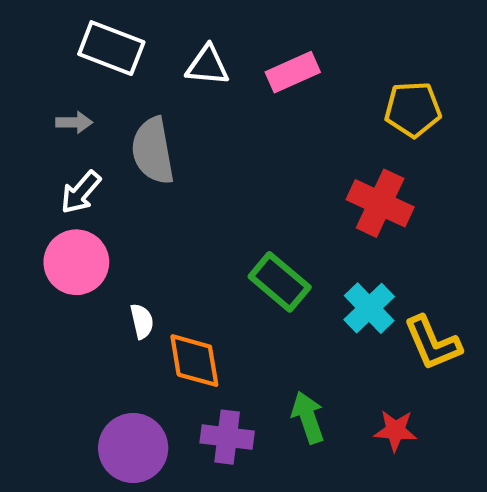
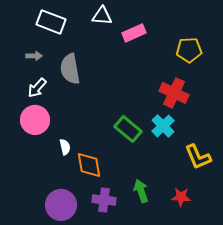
white triangle: (207, 66) -> (102, 16), moved
cyan cross: (369, 308) -> (163, 126), moved

